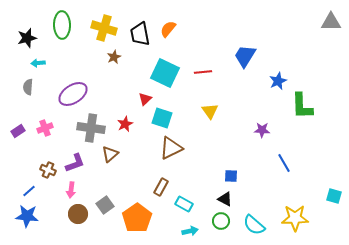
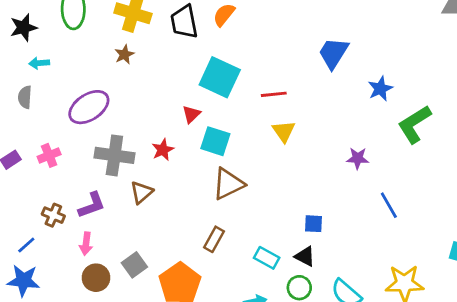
brown star: (114, 57) -> (124, 54), moved
red line: (203, 72) -> (274, 94), moved
green L-shape: (302, 106) -> (414, 124), turned 60
cyan rectangle: (184, 204) -> (267, 258), moved

